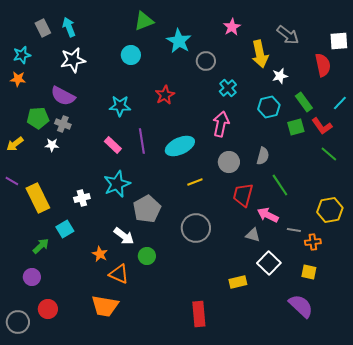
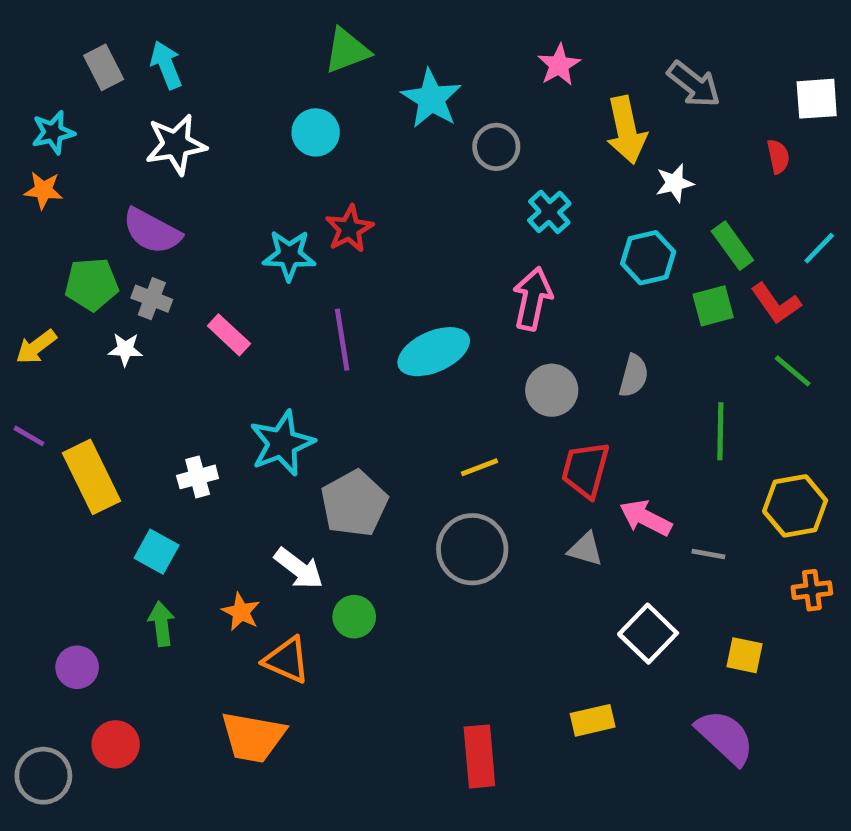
red semicircle: (323, 65) -> (778, 157), size x0.6
red star: (165, 95) -> (349, 229), moved
pink rectangle: (113, 145) -> (229, 335), moved
yellow line: (195, 182) -> (479, 467), moved
green line: (280, 185) -> (720, 431), moved, turned 35
cyan square: (65, 229) -> (157, 552), turned -30
gray triangle: (253, 235) -> (585, 549), moved
orange cross: (313, 242) -> (812, 590), moved
green arrow: (41, 246) -> (161, 624), moved, turned -54
yellow rectangle: (238, 282) -> (593, 720), moved

